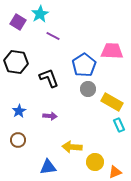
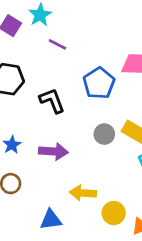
gray circle: (88, 89) -> (104, 134), moved
purple arrow: (50, 116) -> (53, 151), size x1.5

